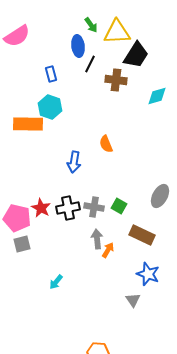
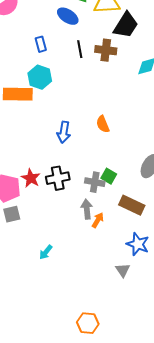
blue ellipse: (78, 46) -> (68, 16), turned -50
black line: (90, 64) -> (80, 49), moved, turned -36
orange semicircle: (106, 144) -> (103, 124), moved
gray cross: (94, 207) -> (95, 182), moved

